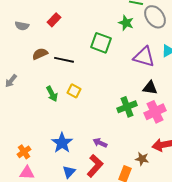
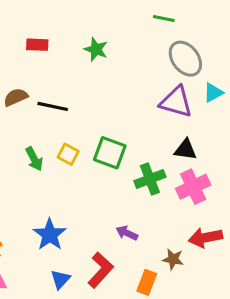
gray ellipse: (155, 17) -> (185, 59), moved
red rectangle: (54, 20) -> (37, 45), turned 48
green star: (126, 23) -> (96, 49), moved
green square: (101, 43) -> (110, 153), moved
purple arrow: (100, 143) -> (127, 233), moved

